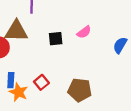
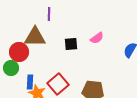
red square: (41, 82) -> (58, 84), size x1.5

